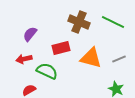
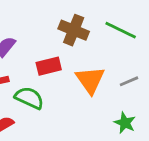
orange triangle: (91, 58) -> (90, 80), turned 40

